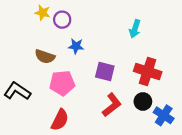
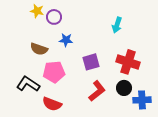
purple square: (105, 72) -> (91, 62), turned -30
black L-shape: (17, 91) -> (28, 84), moved
blue cross: (164, 115) -> (142, 100), turned -36
red semicircle: (60, 120) -> (52, 104), turned 84

